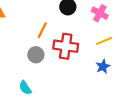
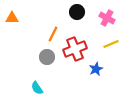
red cross: (66, 46) -> (75, 49), turned -30
blue star: (103, 66) -> (96, 69), moved

